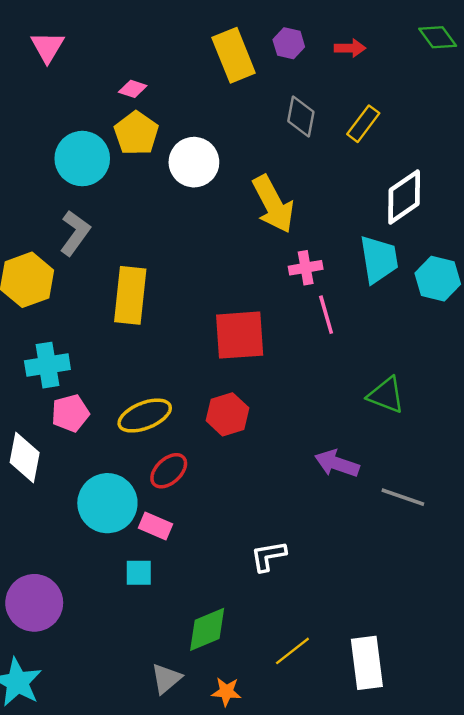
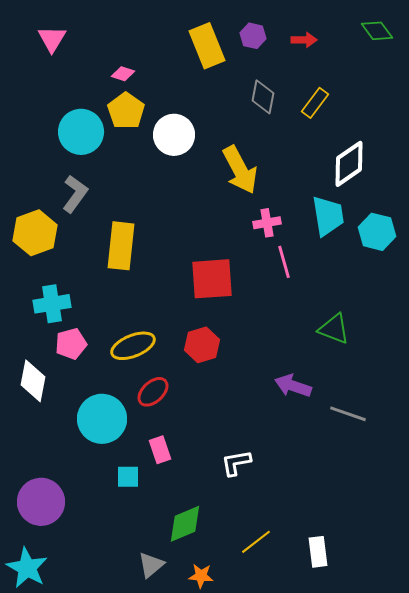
pink rectangle: (156, 526) -> (160, 450), moved, turned 48
white rectangle: (367, 663) -> (318, 552), size x0.7

